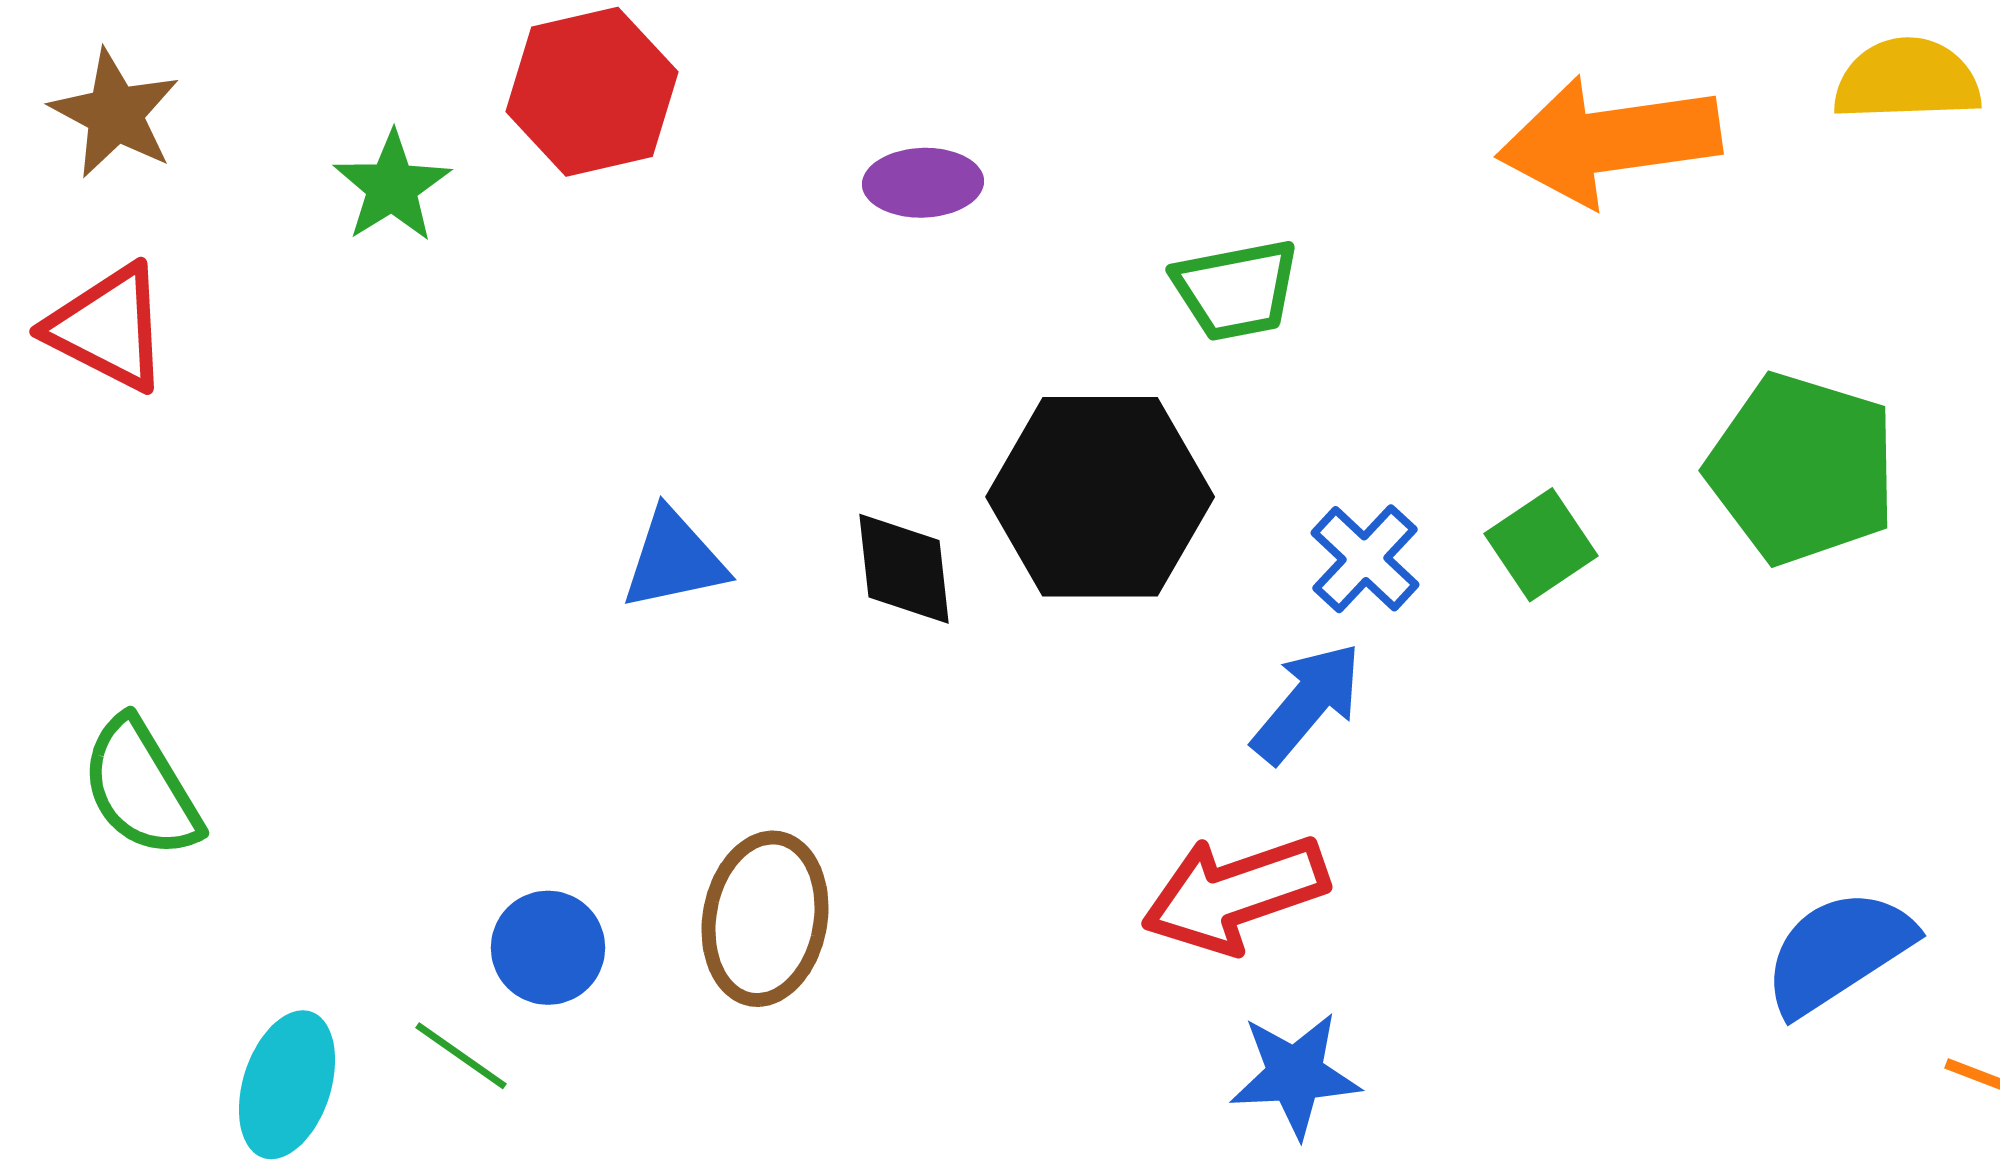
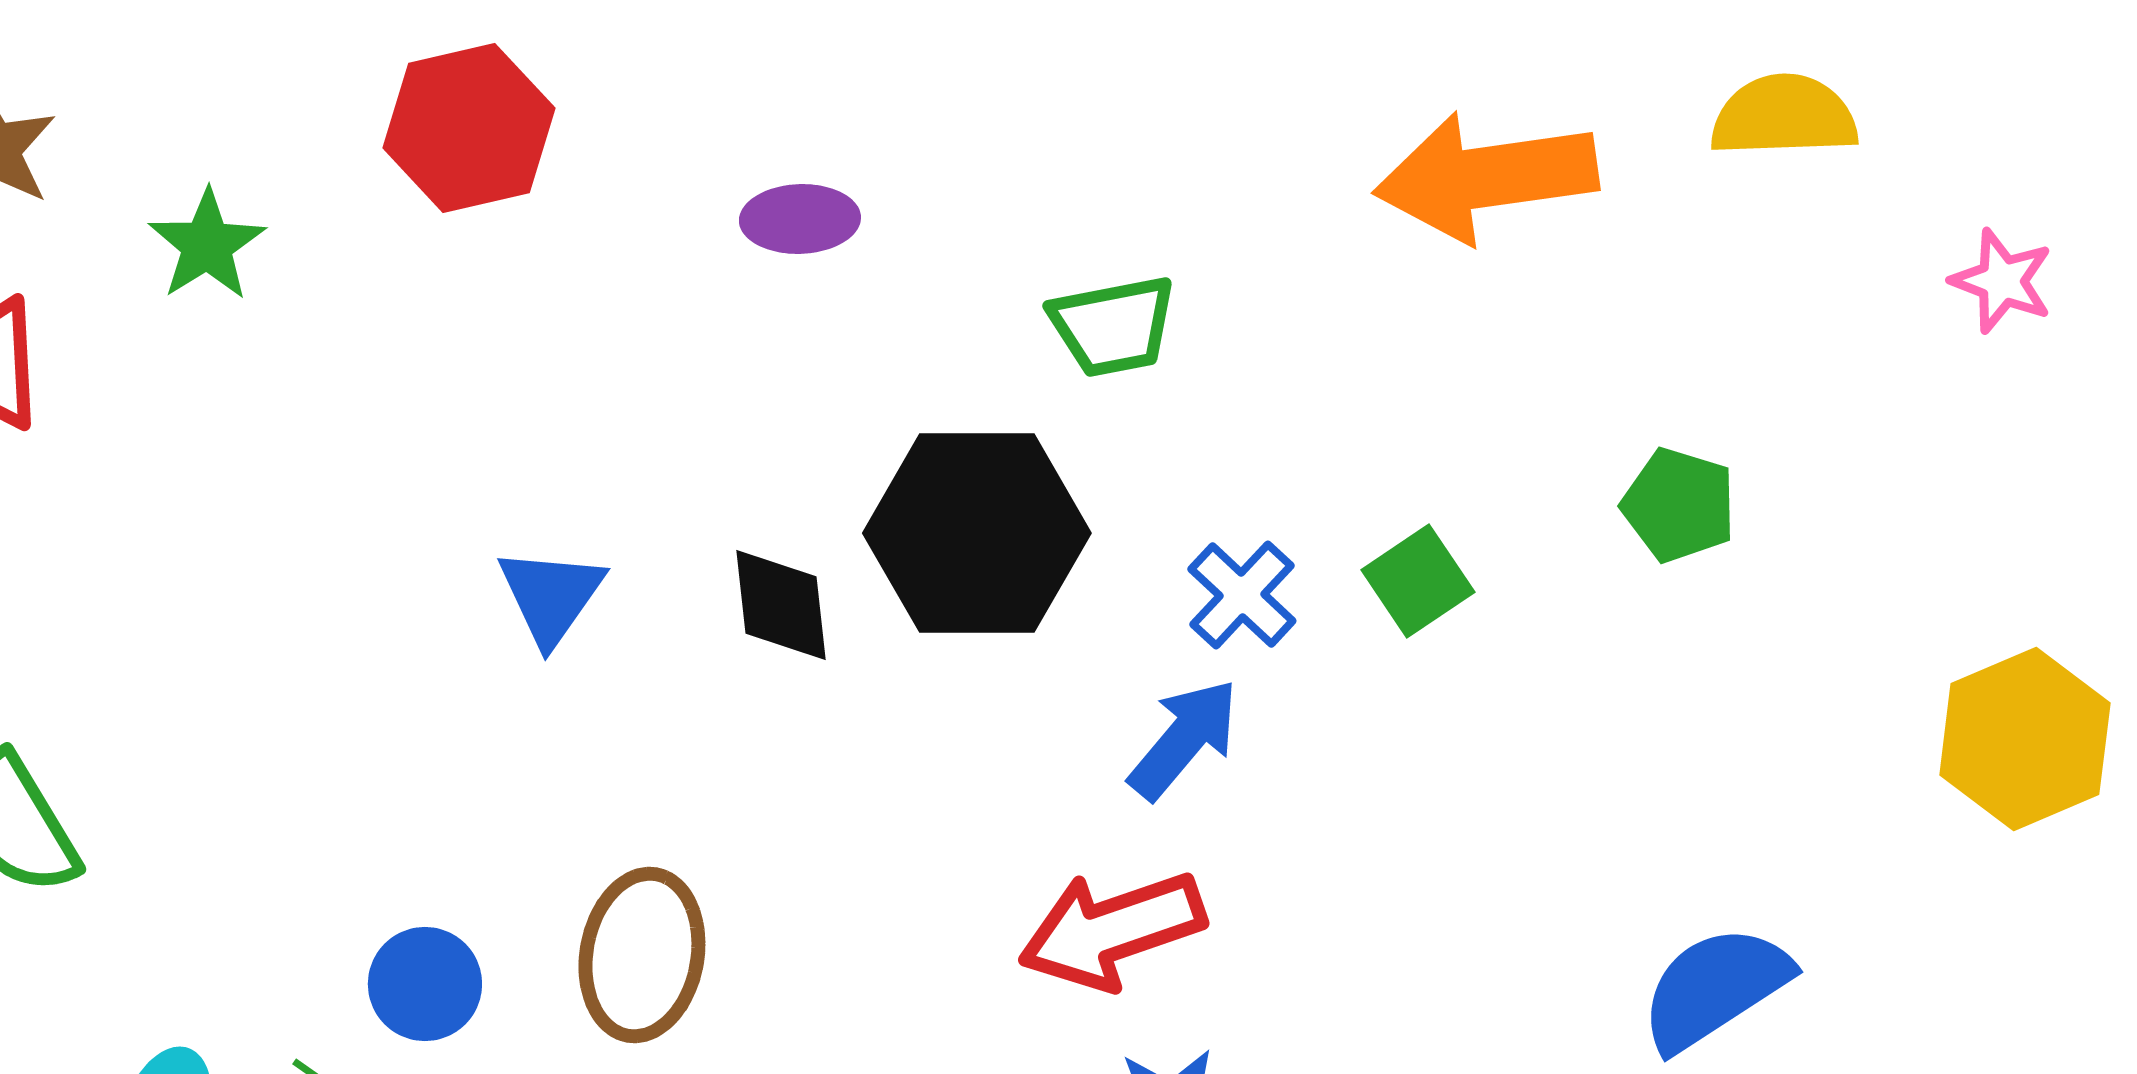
green star: (392, 187) -> (207, 245), moved
green pentagon: (1802, 469) -> (1679, 505), size x0.6
blue triangle: (674, 560) -> (551, 596), turned -43

